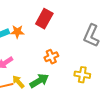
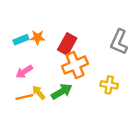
red rectangle: (44, 19) -> (67, 44), moved
orange cross: (51, 57) -> (75, 65), size x1.6

